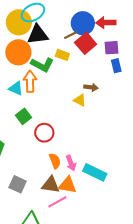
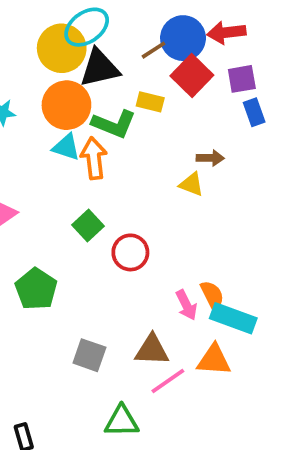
brown line: (71, 35) -> (153, 50), moved
cyan triangle: (16, 88) -> (66, 147), moved
orange semicircle: (55, 161) -> (212, 295), moved
orange triangle: (68, 185) -> (214, 360), moved

